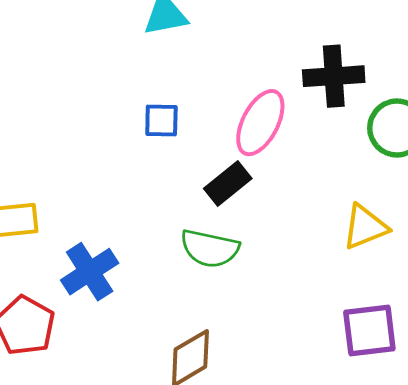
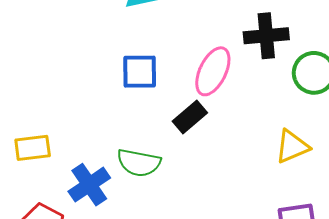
blue square: (161, 121) -> (140, 72), size x1.4
green semicircle: (210, 248) -> (139, 163), moved

